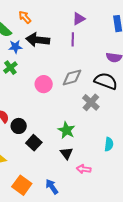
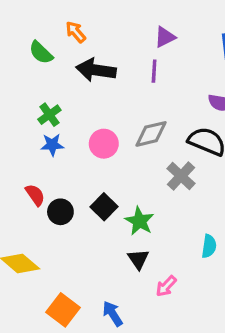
blue star: (15, 47) -> (52, 145), moved
black square: (34, 143) -> (104, 207), moved
pink arrow: (84, 169) -> (166, 286), turned -56

